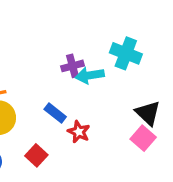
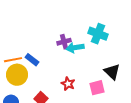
blue rectangle: (55, 113) -> (32, 60), moved
pink square: (143, 138) -> (97, 88), moved, turned 35

